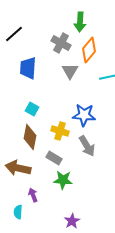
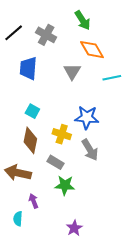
green arrow: (80, 22) -> (83, 20), turned -36
gray cross: (61, 43) -> (46, 35), moved
orange diamond: (89, 50) -> (92, 50), turned -70

